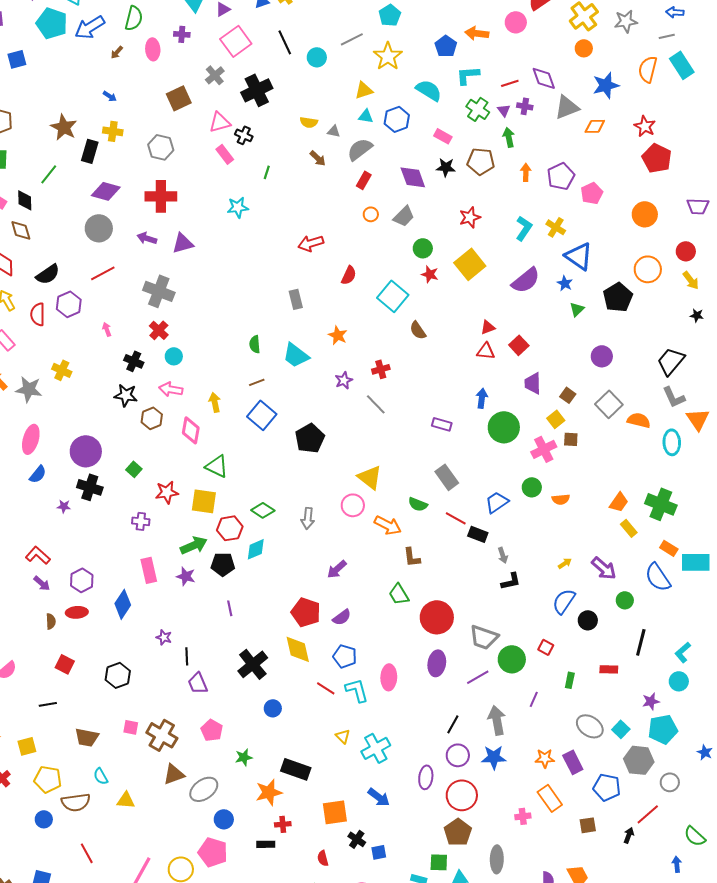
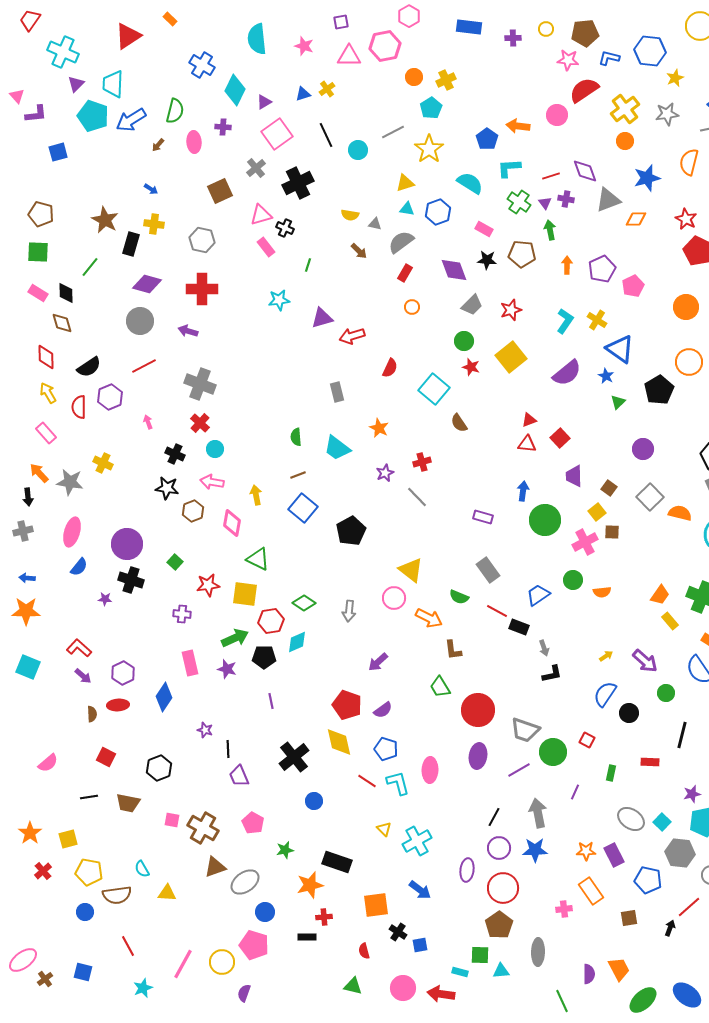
gray trapezoid: (404, 216) -> (472, 305), moved
purple triangle: (183, 243) -> (322, 318), moved
brown trapezoid: (87, 737) -> (128, 803), moved

